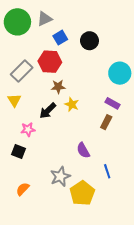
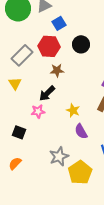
black circle: (89, 41) -> (81, 44), moved
yellow star: (72, 104) -> (73, 110), moved
pink star: (28, 129) -> (38, 111), moved
orange semicircle: (23, 189) -> (15, 163), moved

